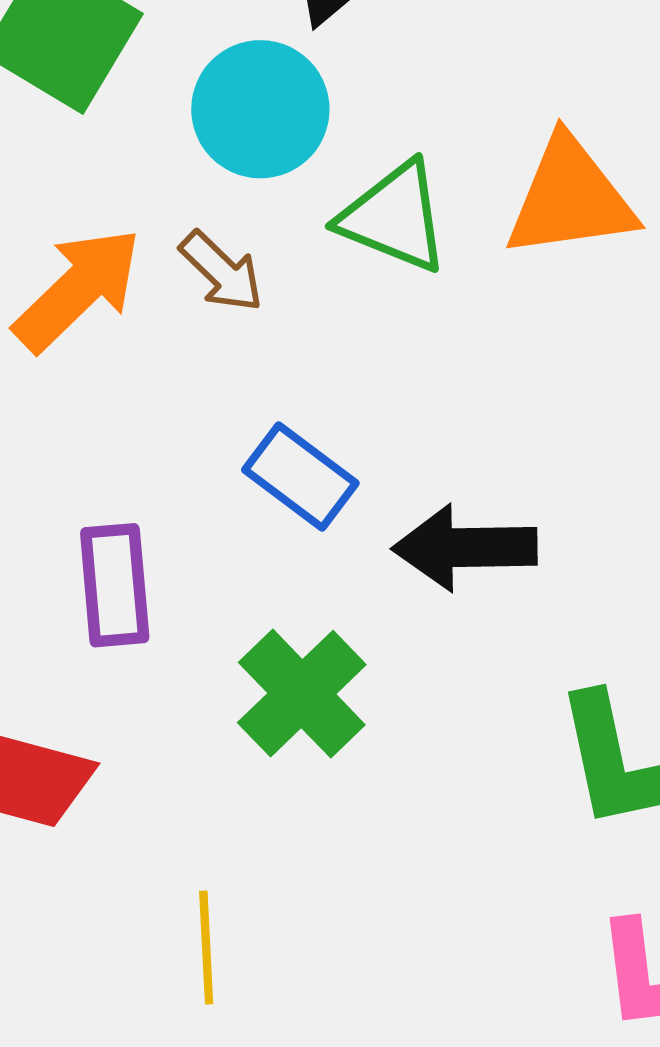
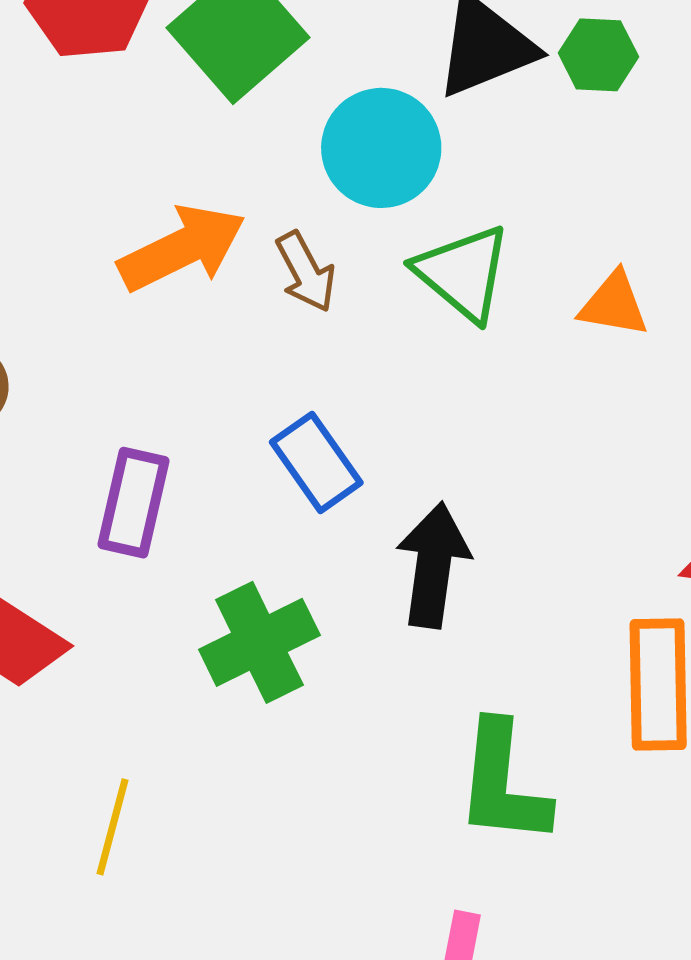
orange triangle: (570, 198) -> (614, 304), size x0.6
black arrow: (465, 548) -> (433, 565), turned 81

